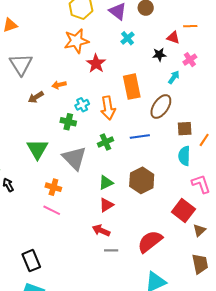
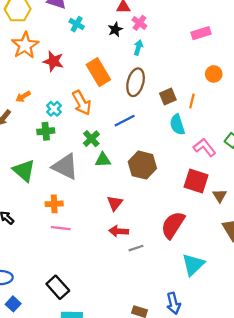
pink cross: (190, 60) -> (139, 23), moved
green triangle: (106, 183) -> (103, 160), moved, turned 42

